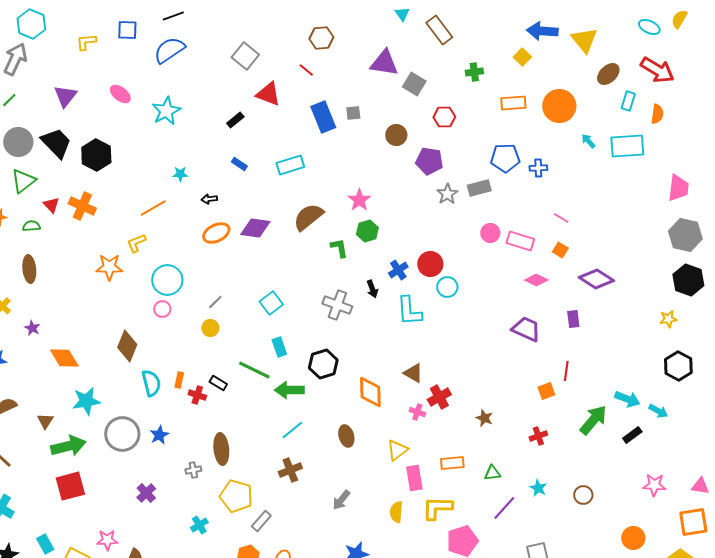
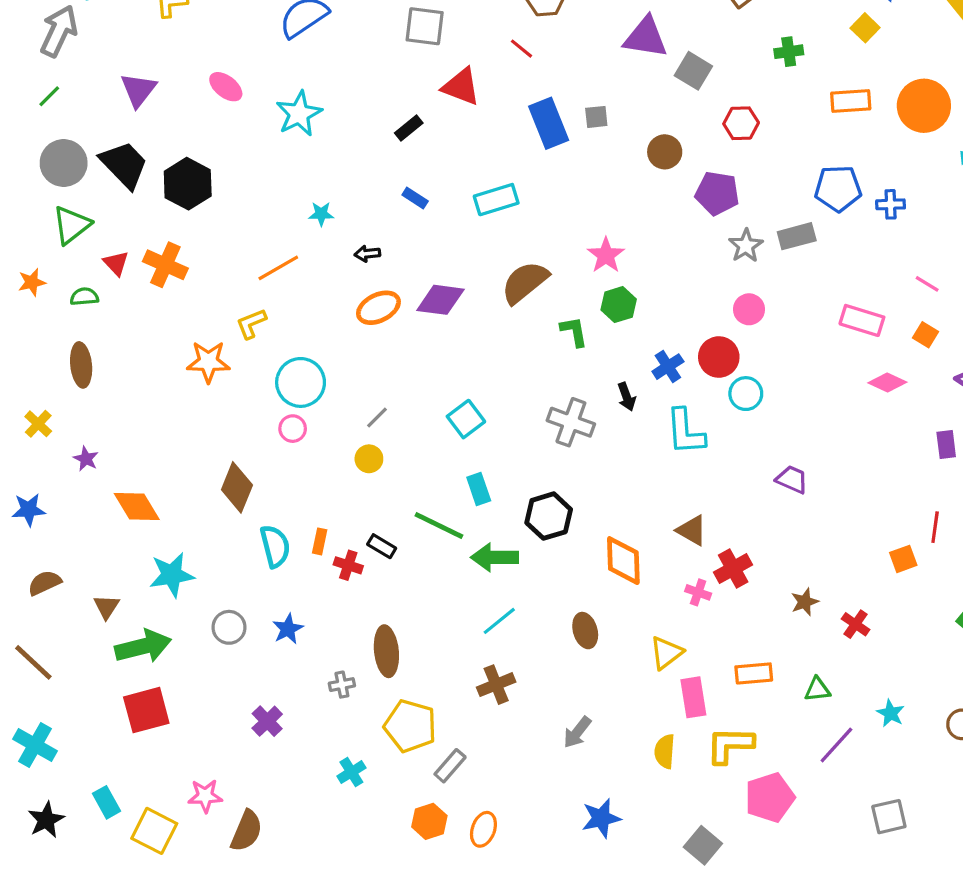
gray square: (245, 56) -> (425, 26), turned -32
pink circle: (490, 233) -> (749, 309), moved
purple trapezoid: (526, 329) -> (792, 479), moved, size x0.7
brown star: (484, 418) -> (805, 602), turned 30
gray circle: (122, 434) -> (229, 627), size x0.6
red cross: (538, 436) -> (856, 624), moved, turned -36

